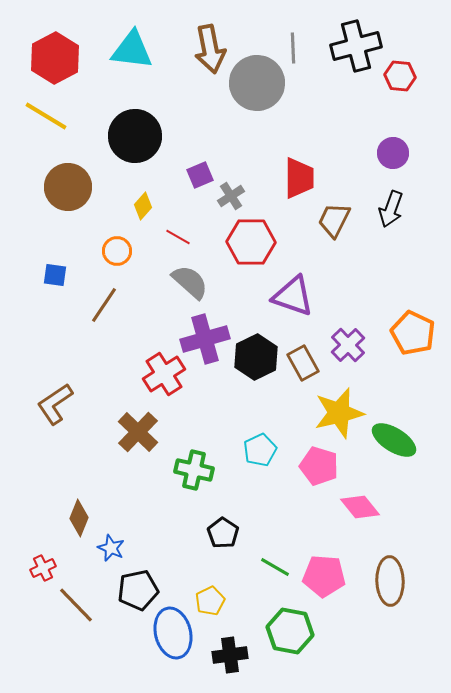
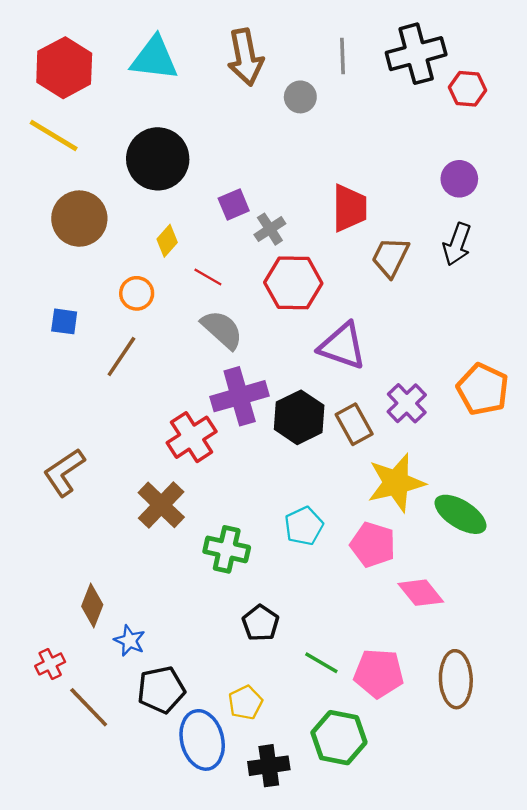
gray circle: (257, 83) -> (300, 97), size x0.5

